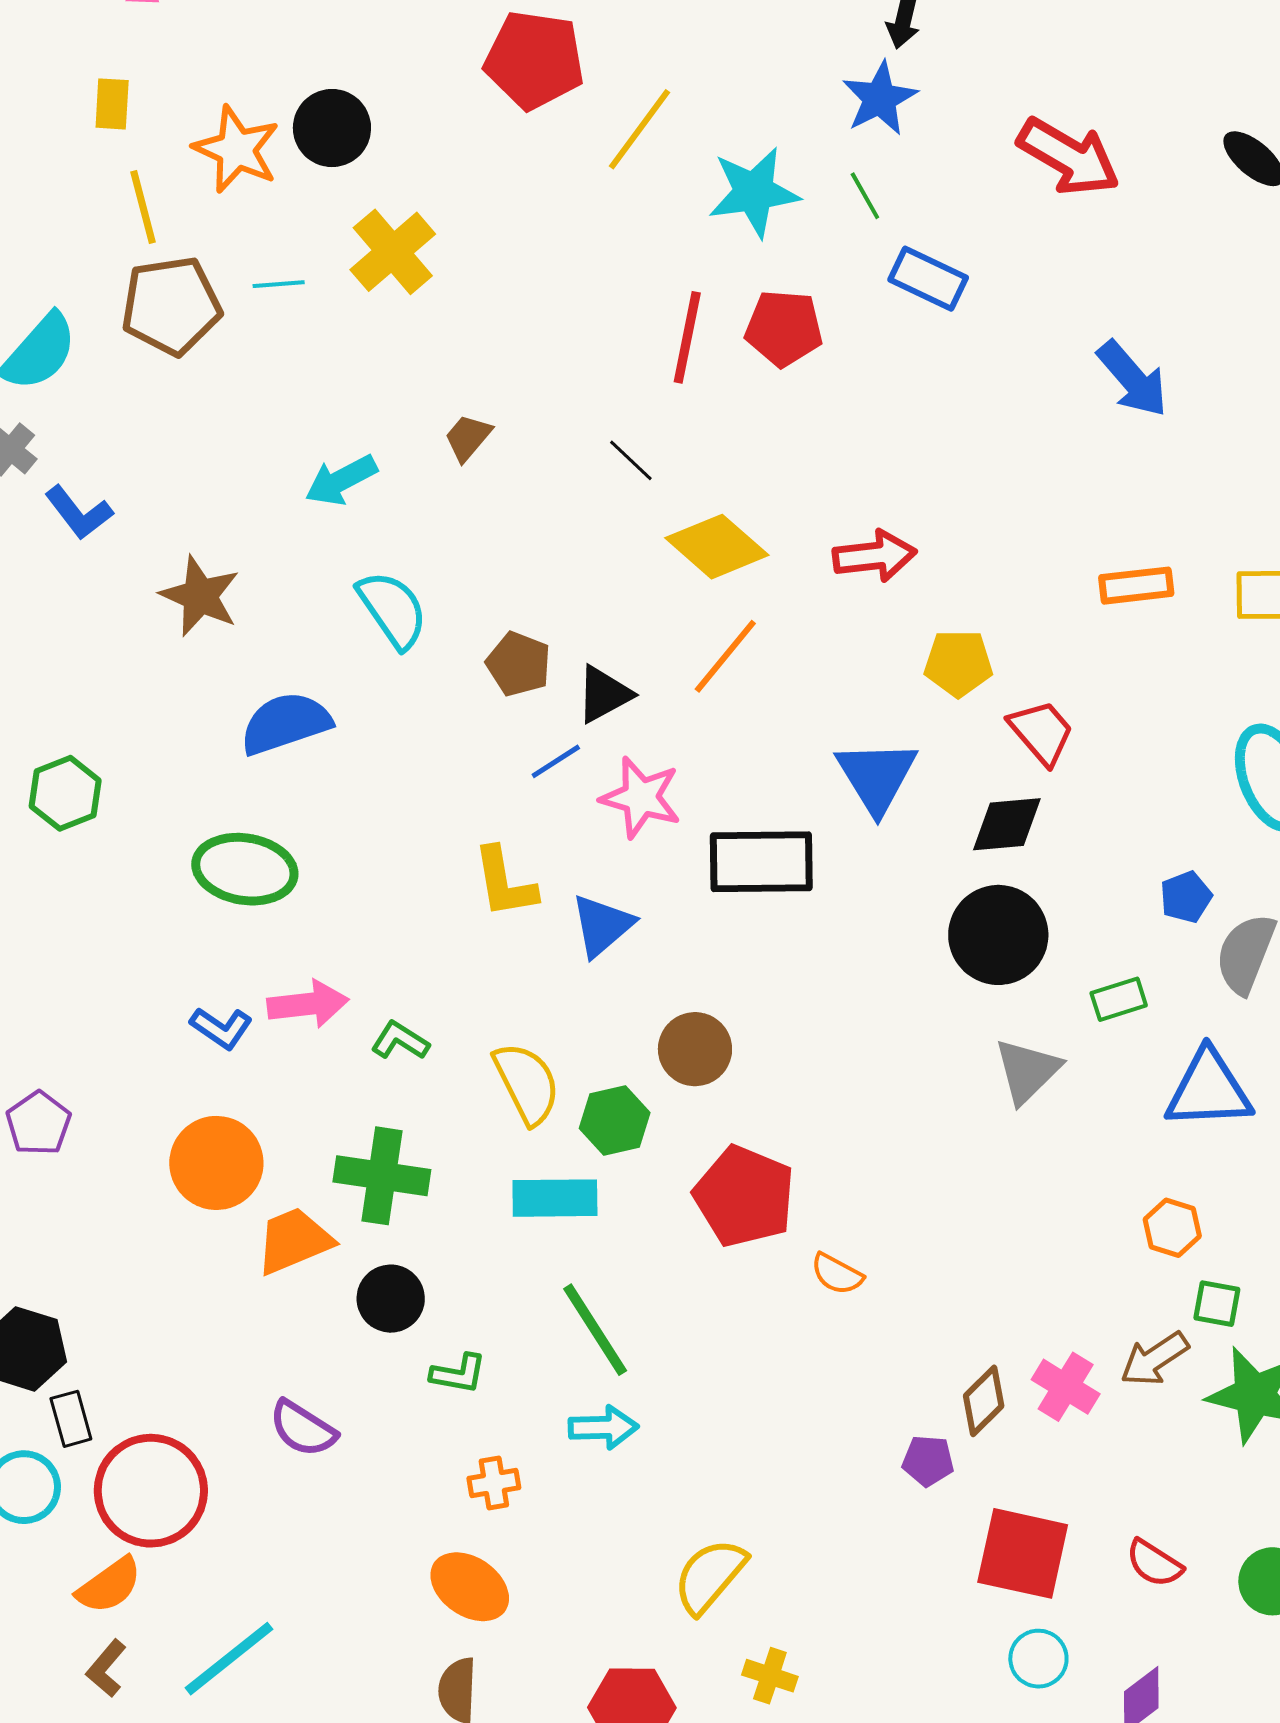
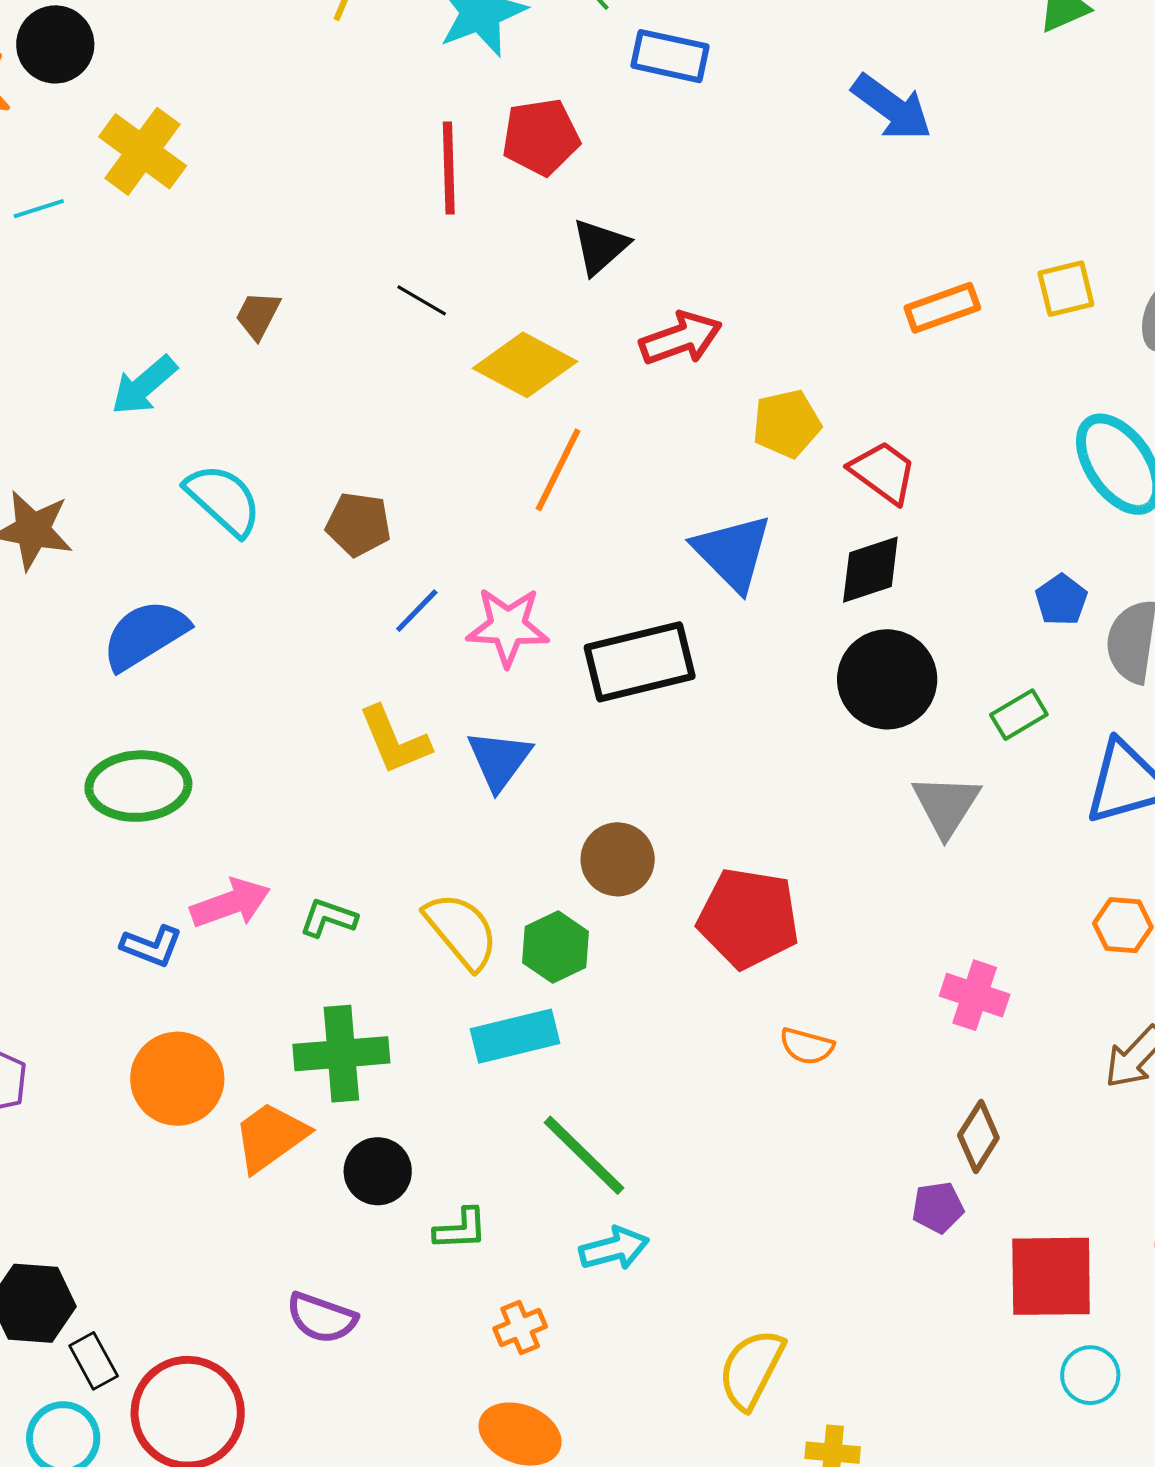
black triangle: (604, 694) -> (600, 247), moved
red pentagon: (744, 1196) -> (748, 918), moved
pink cross: (1066, 1387) -> (975, 995), moved

